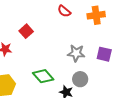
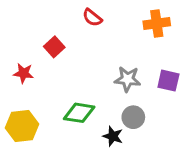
red semicircle: (64, 11) -> (92, 18), moved
green diamond: (43, 76) -> (79, 113), turned -40

